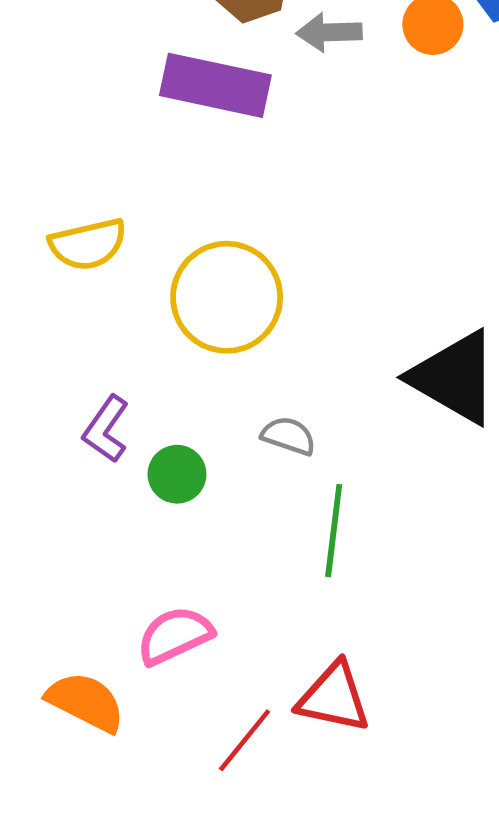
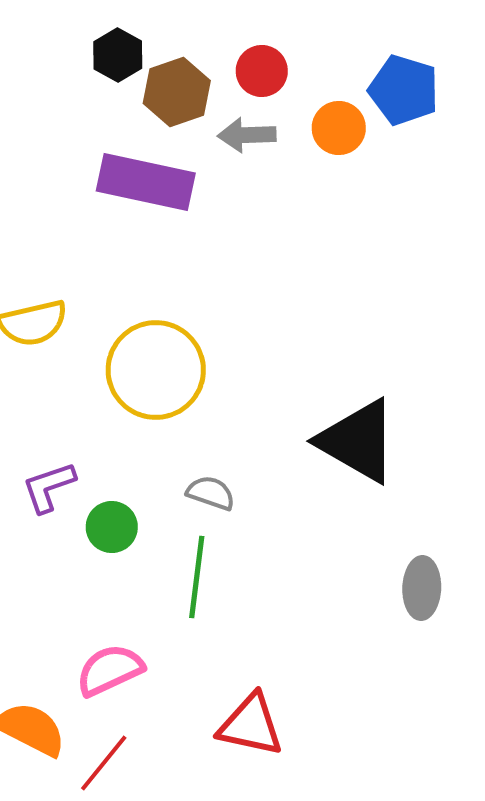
purple L-shape: (106, 429) -> (49, 487), turned 36
green line: (334, 531) -> (197, 577), moved
red line: (245, 740) -> (104, 763), moved

